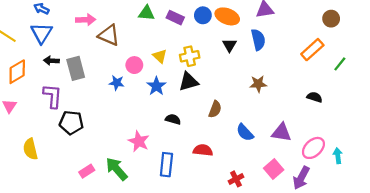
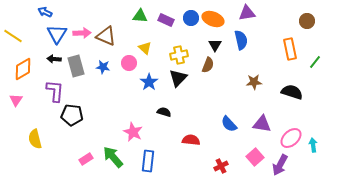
pink arrow: (86, 20) -> (82, 33), moved
blue triangle: (41, 33) -> (57, 34), moved
orange rectangle: (312, 50) -> (290, 49), turned -60
yellow triangle: (160, 56) -> (145, 48), moved
black triangle: (189, 82) -> (178, 78), turned -30
blue star: (117, 83) -> (103, 67), moved
brown star: (258, 84) -> (254, 82), moved
black semicircle: (315, 97) -> (292, 92), size x1.5
brown semicircle: (215, 109) -> (208, 65), moved
blue rectangle: (166, 165) -> (148, 161), moved

